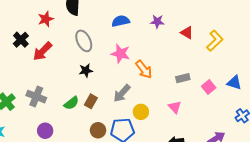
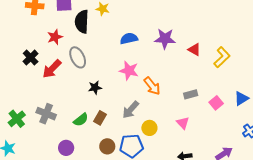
purple star: (157, 22) -> (165, 39), size x1.5
gray ellipse: (84, 41) -> (78, 57), moved
blue triangle: (234, 83) -> (241, 98), turned -49
purple circle: (45, 131) -> (66, 148), moved

